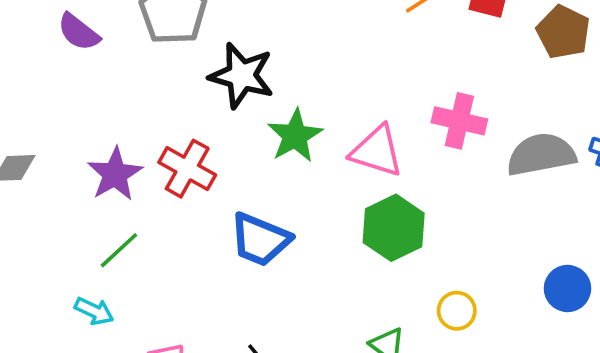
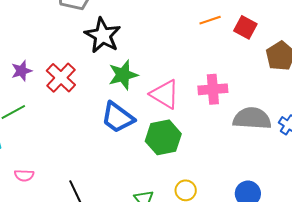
pink cross: (459, 121) -> (213, 89), turned -32
purple star: (115, 174) -> (22, 71), size x0.7
blue trapezoid: (260, 240) -> (118, 118), moved

